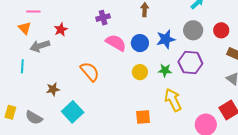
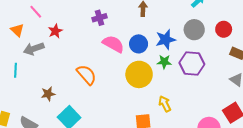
pink line: (33, 11) -> (36, 12), moved, turned 48
green star: (165, 70) -> (164, 62), moved
yellow circle: (140, 72) -> (139, 74), size x1.6
yellow arrow: (173, 100) -> (165, 104), moved, size x0.7

